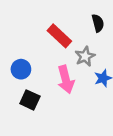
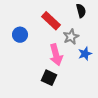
blue circle: (21, 69) -> (20, 35), moved
black square: (30, 100) -> (49, 78), moved

